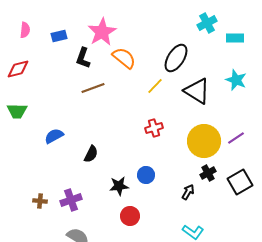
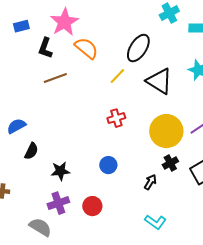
black semicircle: (91, 154) -> (31, 151), moved
black star: (119, 186) -> (60, 171), moved
purple cross: (71, 200) -> (58, 203), moved

